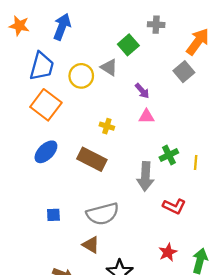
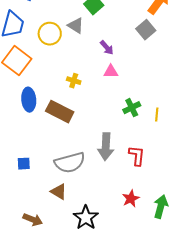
blue ellipse: (46, 152) -> (29, 100), moved, turned -50
gray arrow: (145, 176) -> (106, 147), moved
red L-shape: (174, 206) -> (137, 156), turned -110

